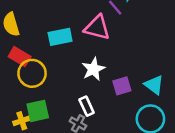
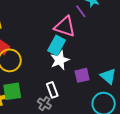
cyan rectangle: (60, 37) -> (57, 45), moved, turned -54

